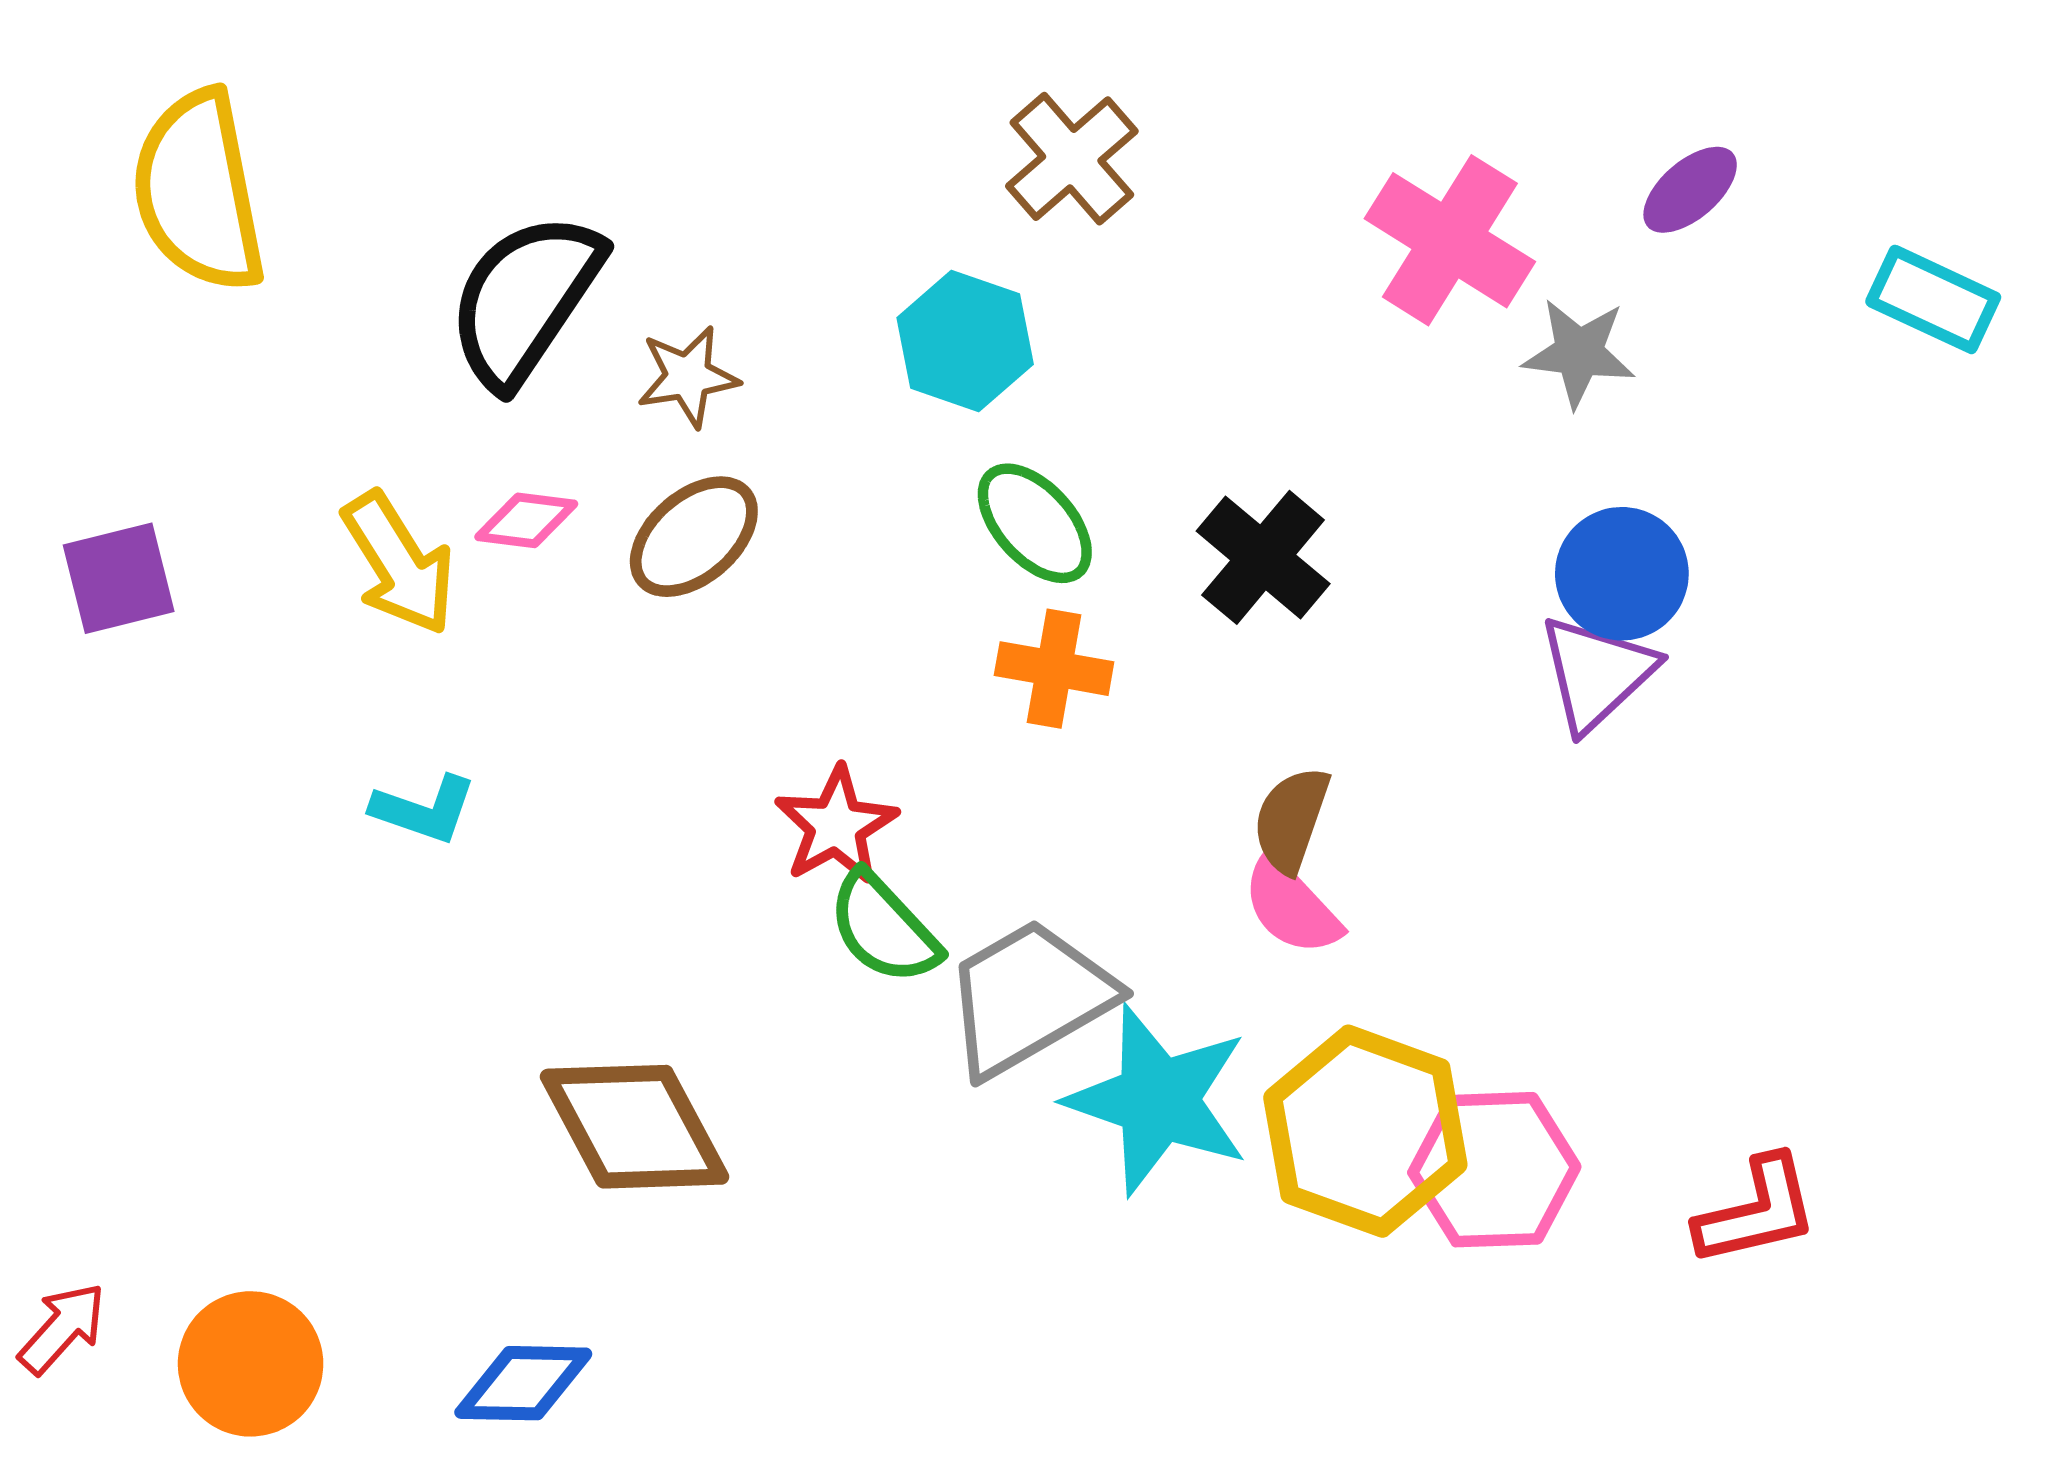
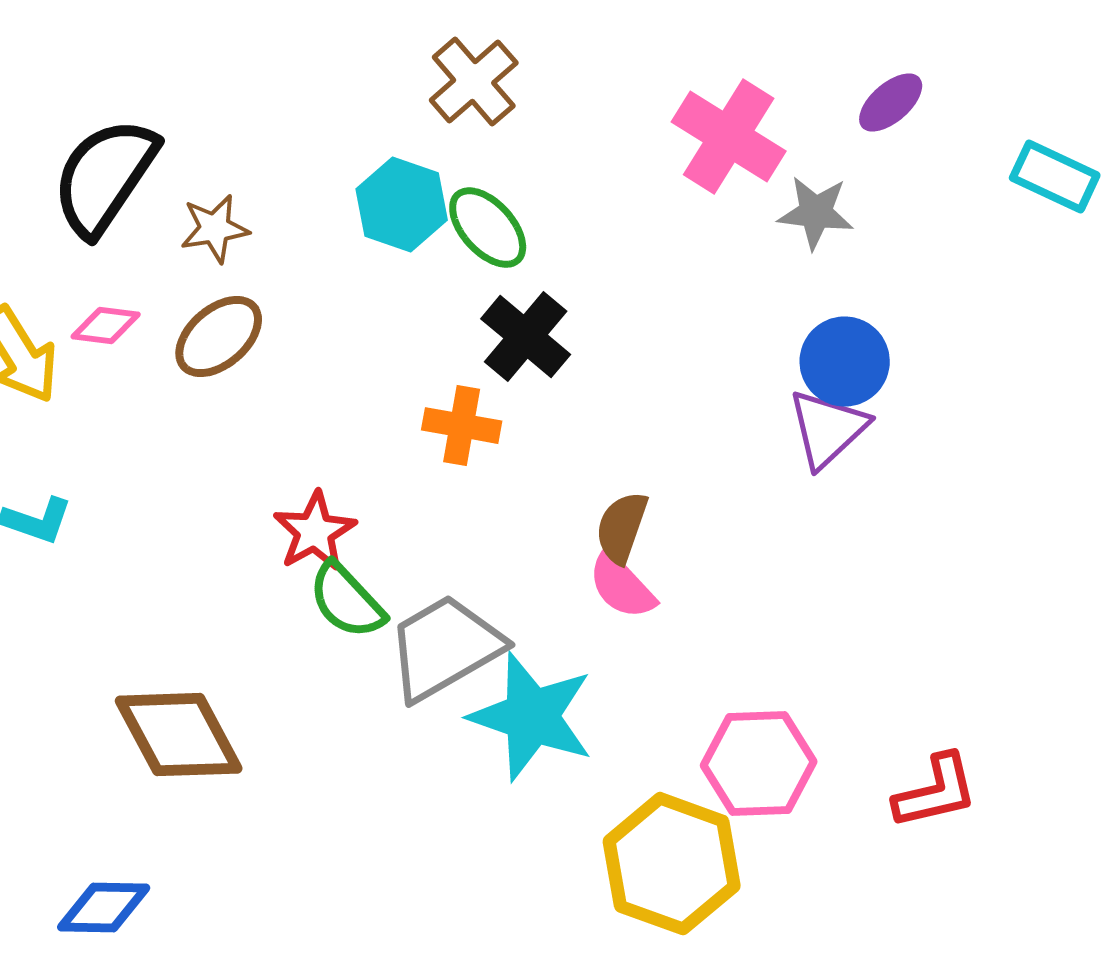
green ellipse: (1035, 523) -> (488, 228), moved
black cross: (1263, 557) -> (526, 337), moved
yellow hexagon: (1365, 1131) -> (672, 864), moved

